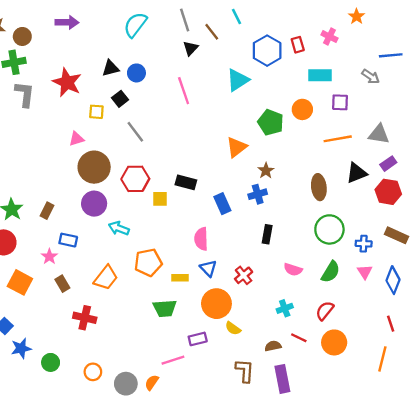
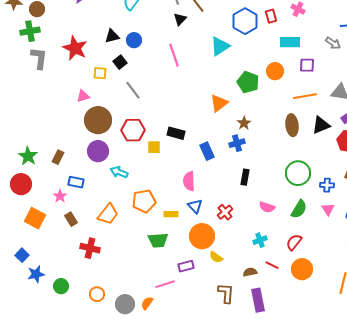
brown ellipse: (319, 187) -> (292, 125), moved

